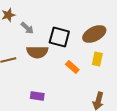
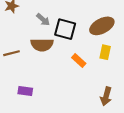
gray arrow: (27, 28) -> (43, 20), moved
purple rectangle: (37, 96) -> (25, 91), moved

